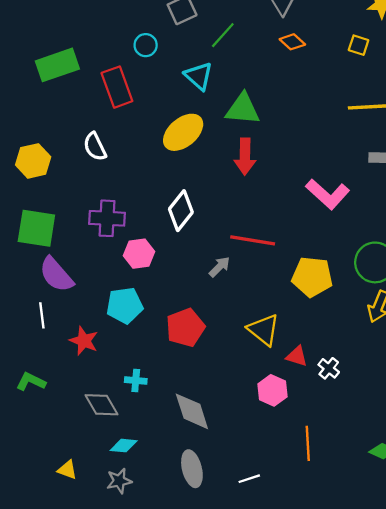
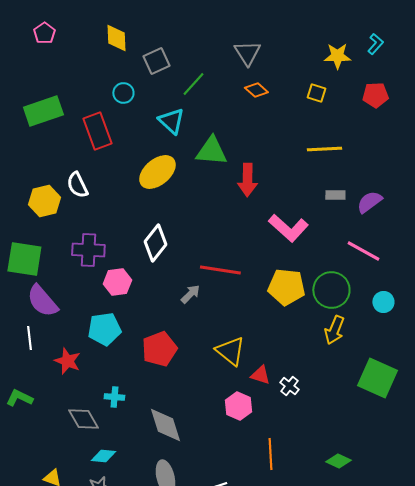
red arrow: (245, 157) -> (247, 180), moved
yellow hexagon: (33, 161) -> (44, 201), moved
yellow pentagon: (312, 277) -> (286, 287), moved

